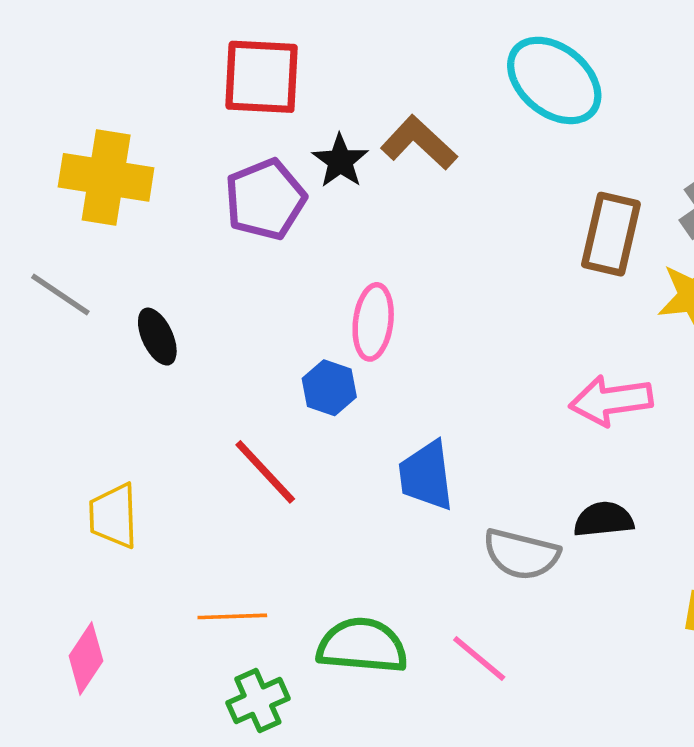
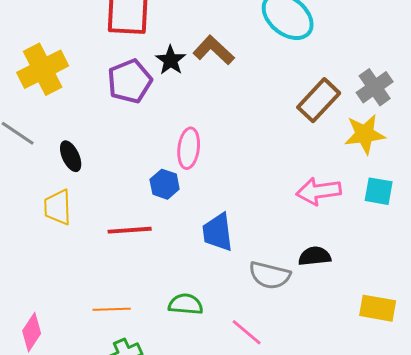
yellow cross: (106, 177) -> (43, 69), turned -36
brown rectangle: (611, 234) -> (319, 100), turned 30
red line: (265, 472) -> (130, 230), turned -51
yellow trapezoid: (113, 516) -> (58, 207), moved
green semicircle: (362, 646) -> (186, 304), moved, size x0.7

